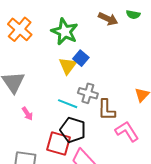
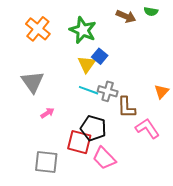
cyan line: (68, 104) -> (89, 90), moved
pink arrow: (27, 114) -> (47, 113), turned -88

